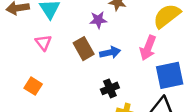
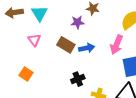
brown rectangle: (84, 49) -> (66, 45), turned -30
black cross: (110, 88) -> (78, 79), moved

